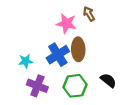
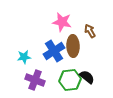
brown arrow: (89, 14) -> (90, 31), moved
black semicircle: (108, 80) -> (87, 77), moved

